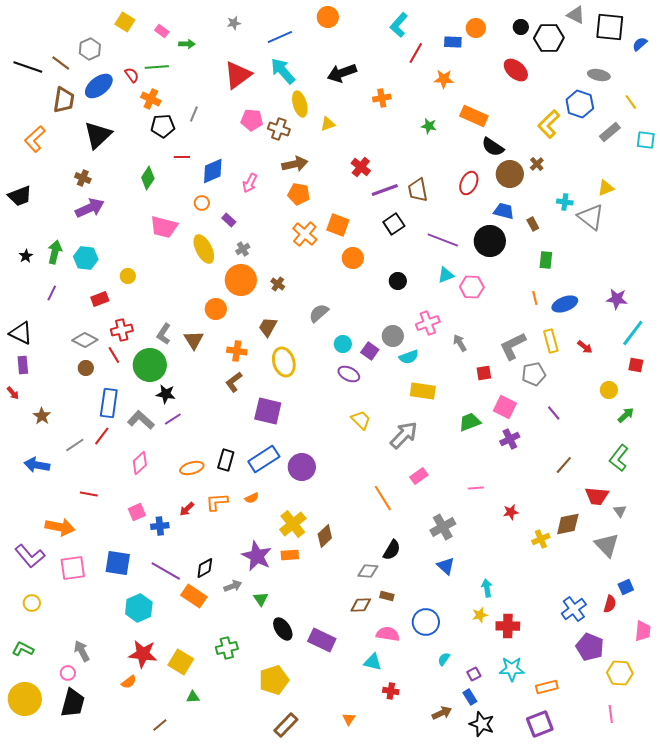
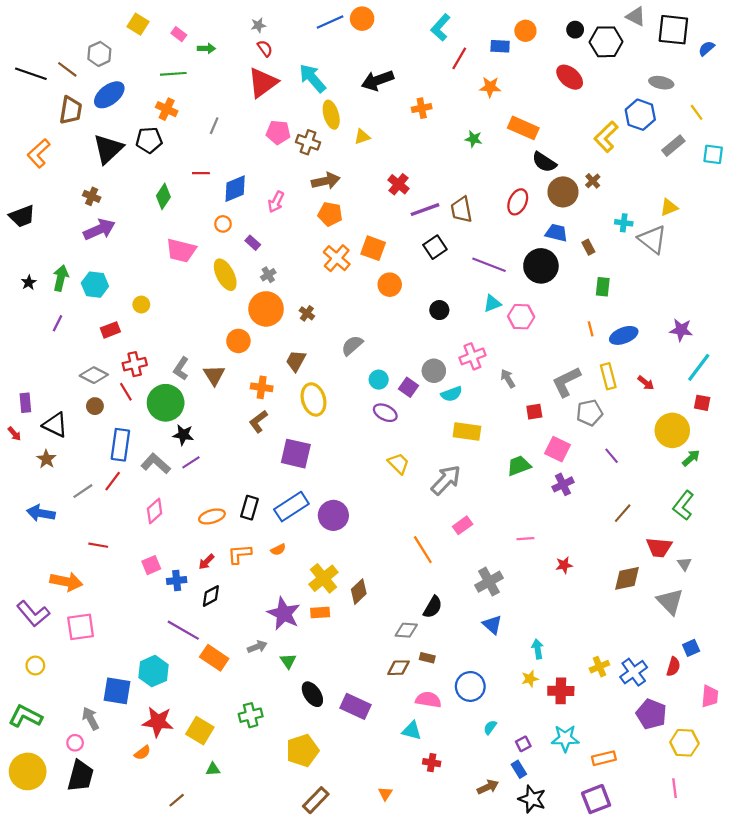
blue line: (280, 37) -> (330, 22), moved
red semicircle: (132, 75) -> (265, 48), moved
black pentagon: (163, 126) -> (149, 140), moved
black triangle: (21, 333) -> (55, 425), moved
yellow circle: (609, 390) -> (672, 430), size x1.8
yellow cross: (541, 539) -> (599, 667), moved
blue square: (118, 563) -> (117, 691), moved
black diamond: (205, 568) -> (211, 596), moved
green L-shape: (23, 649) -> (25, 716), size x1.4

